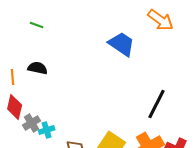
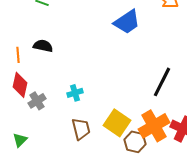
blue trapezoid: (122, 44) -> (127, 22), turned 112
cyan cross: (47, 130) -> (75, 93), moved

